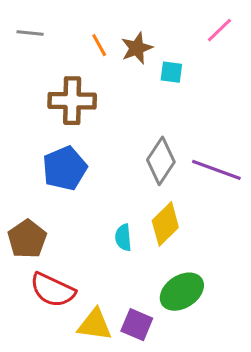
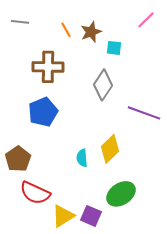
gray diamond: (161, 161) -> (103, 85), moved
yellow triangle: (95, 325) -> (63, 216), turned -40

